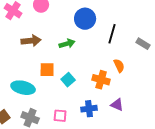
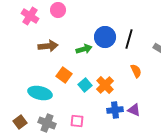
blue circle: (85, 19) -> (105, 37), moved
orange square: (47, 70) -> (64, 75), turned 35
orange cross: (101, 80) -> (105, 85), moved, turned 30
blue cross: (89, 109) -> (115, 110), moved

